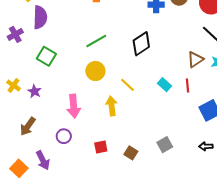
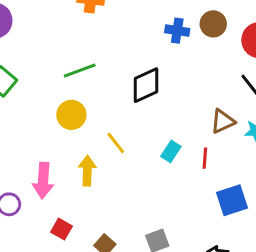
cyan rectangle: (165, 85) -> (171, 151), turned 72
pink arrow: (74, 106) -> (43, 181), moved
red square: (101, 147) -> (62, 229), turned 32

